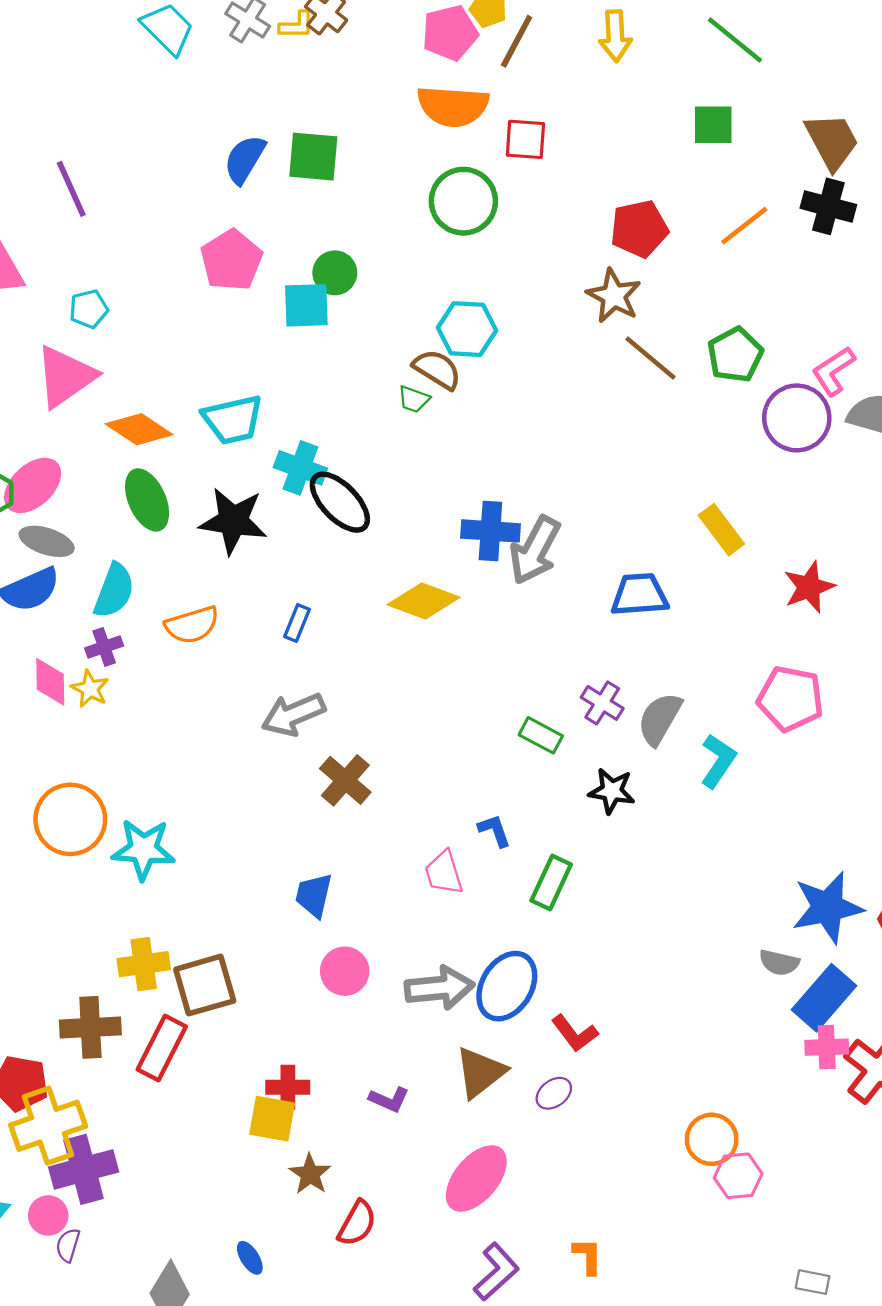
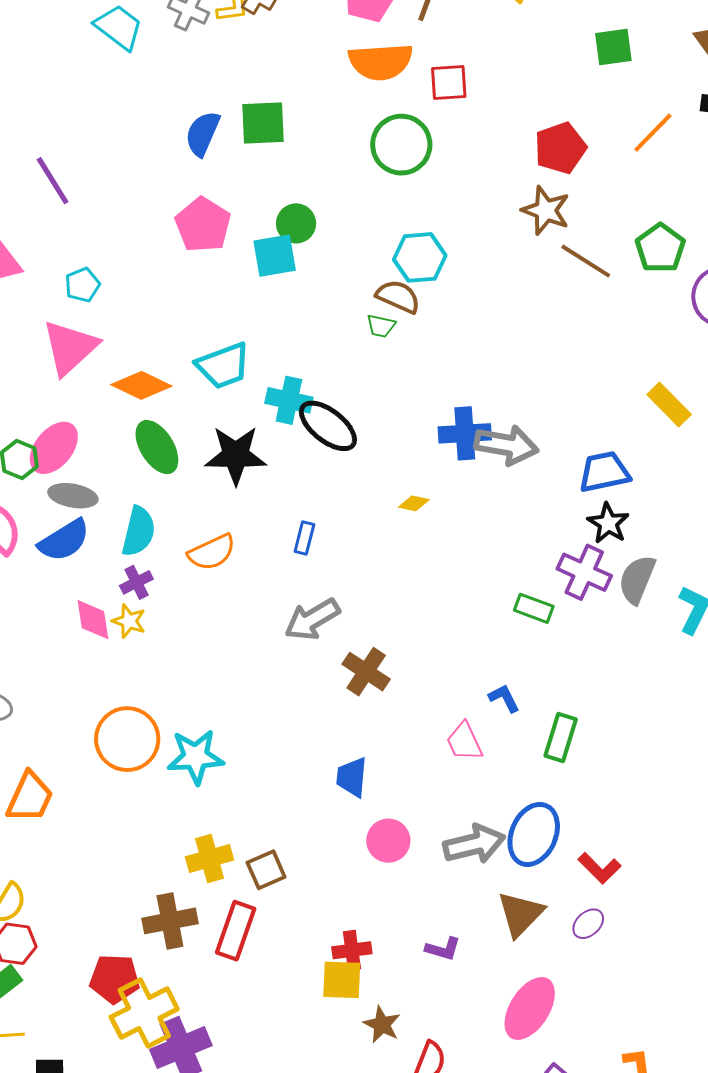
gray arrow: (535, 550) -> (506, 445), turned -100
yellow diamond: (424, 601) -> (414, 503), size x0.5
purple cross: (602, 703) -> (584, 572), size x1.4
black star: (612, 791) -> (608, 523), moved, turned 30
brown square: (205, 985) -> (266, 870), size x0.7

